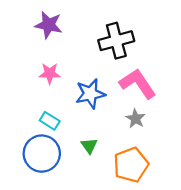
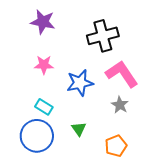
orange pentagon: (131, 165) -> (116, 146), size x0.7

